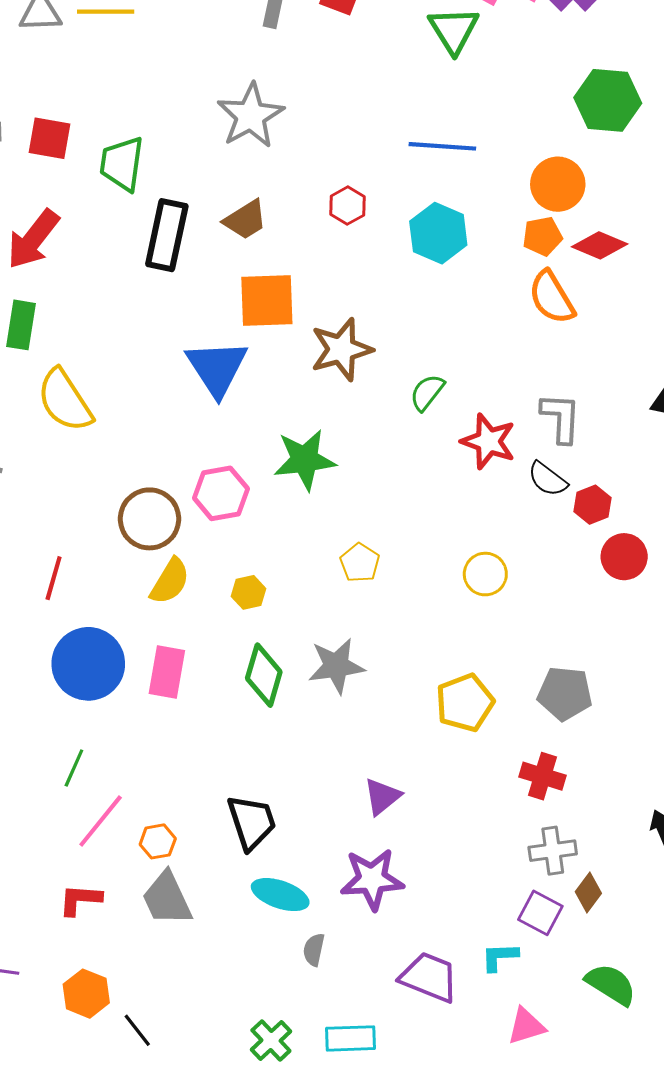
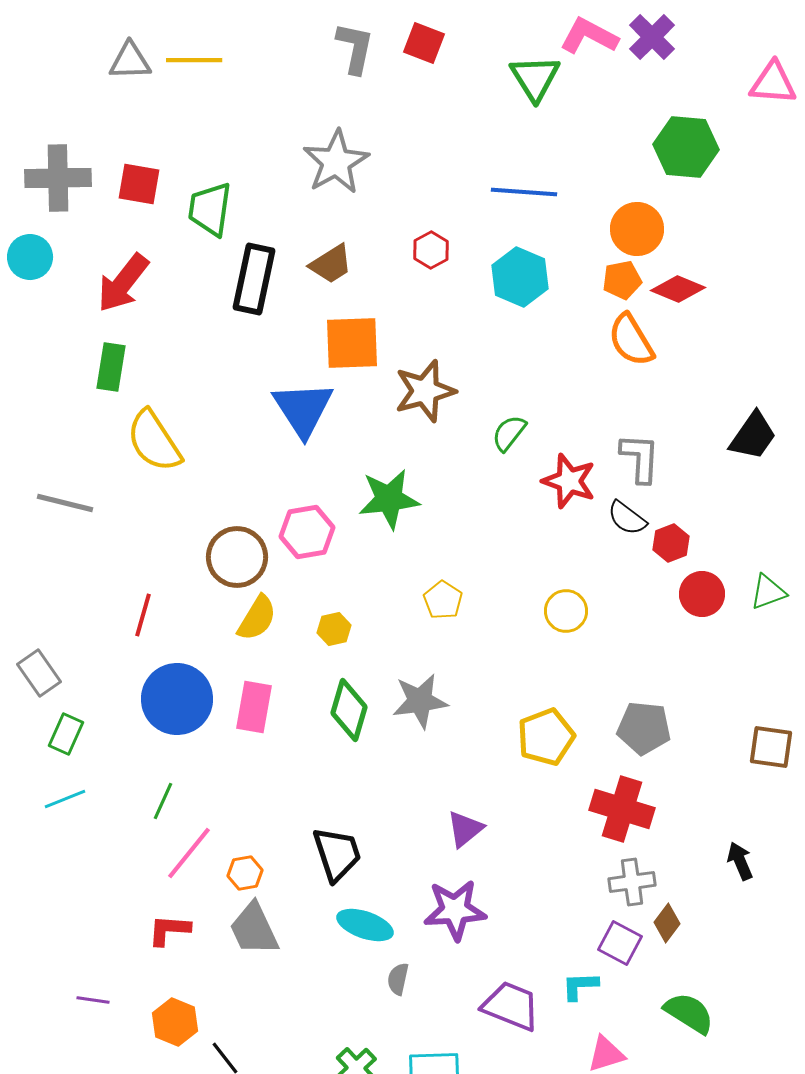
red cross: (542, 776) -> (622, 809), size x1.4

